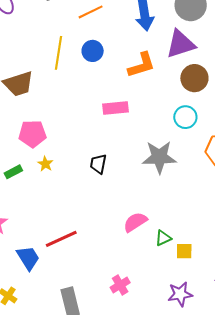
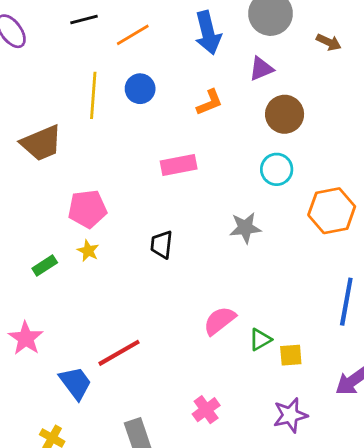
purple triangle: (181, 44) -> (261, 69), size x0.6
orange L-shape: (142, 65) -> (210, 102), size x0.7
pink pentagon: (32, 134) -> (87, 209), moved
gray star: (159, 157) -> (245, 228), size x0.7

